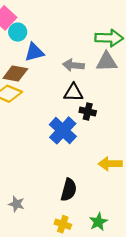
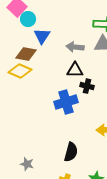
blue triangle: (34, 52) -> (42, 36), turned -42
blue cross: (63, 130) -> (66, 102), turned 30

